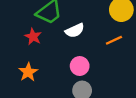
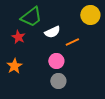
orange line: (114, 40) -> (72, 42), moved

